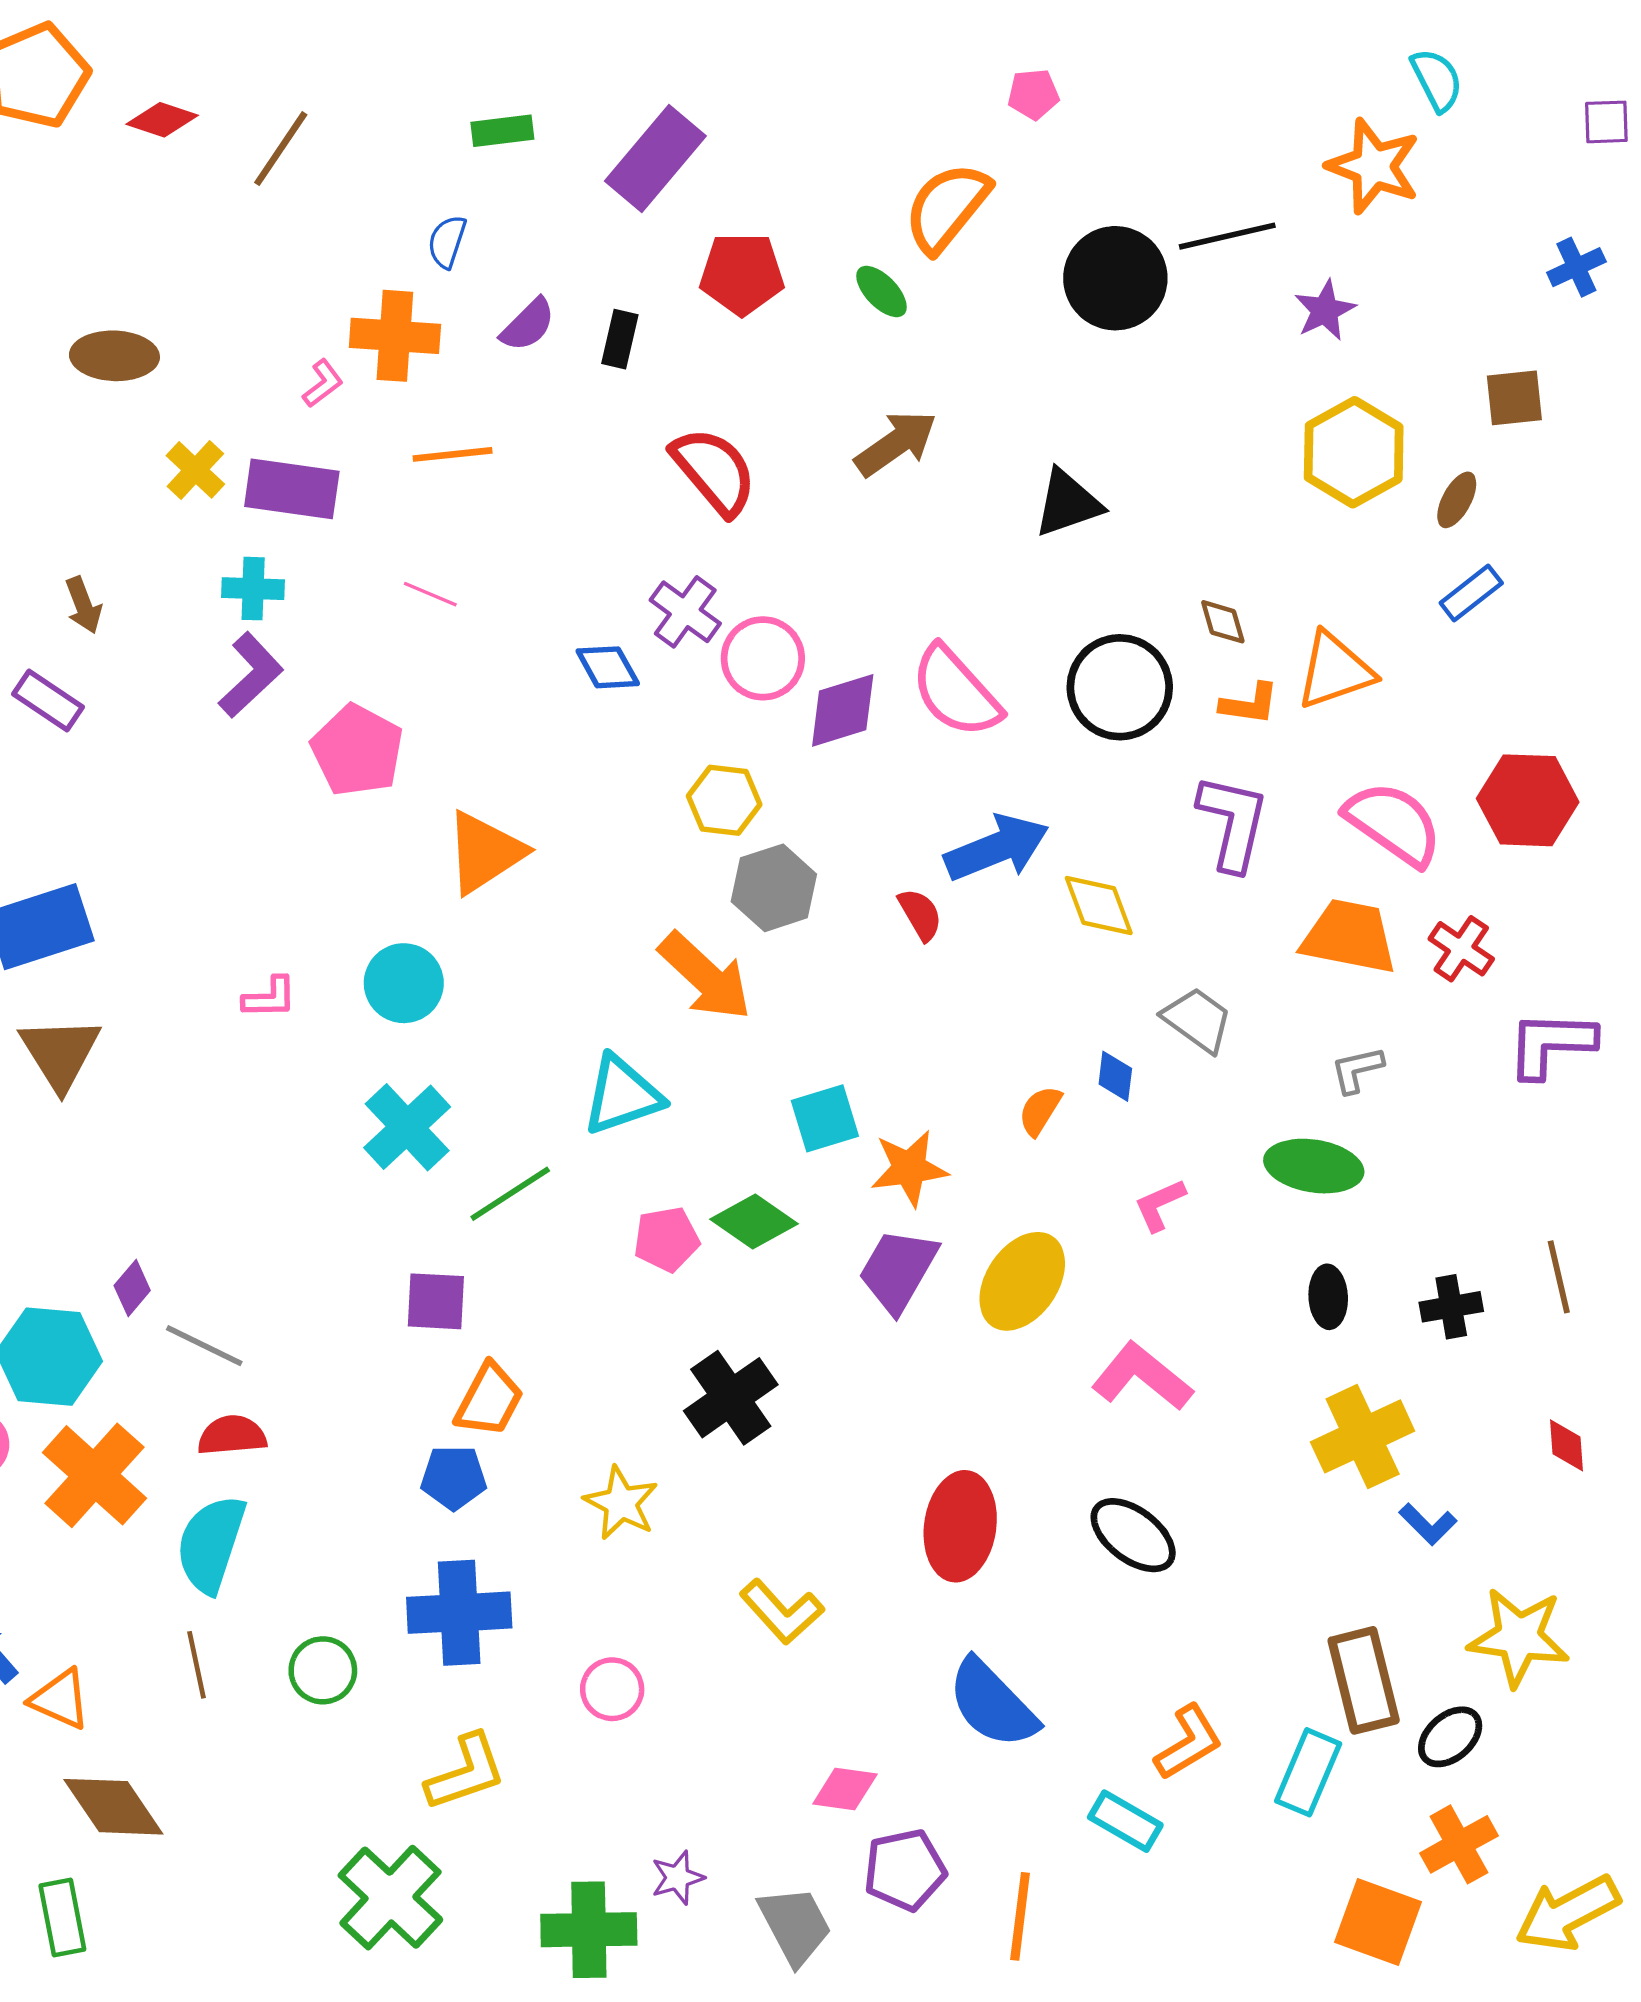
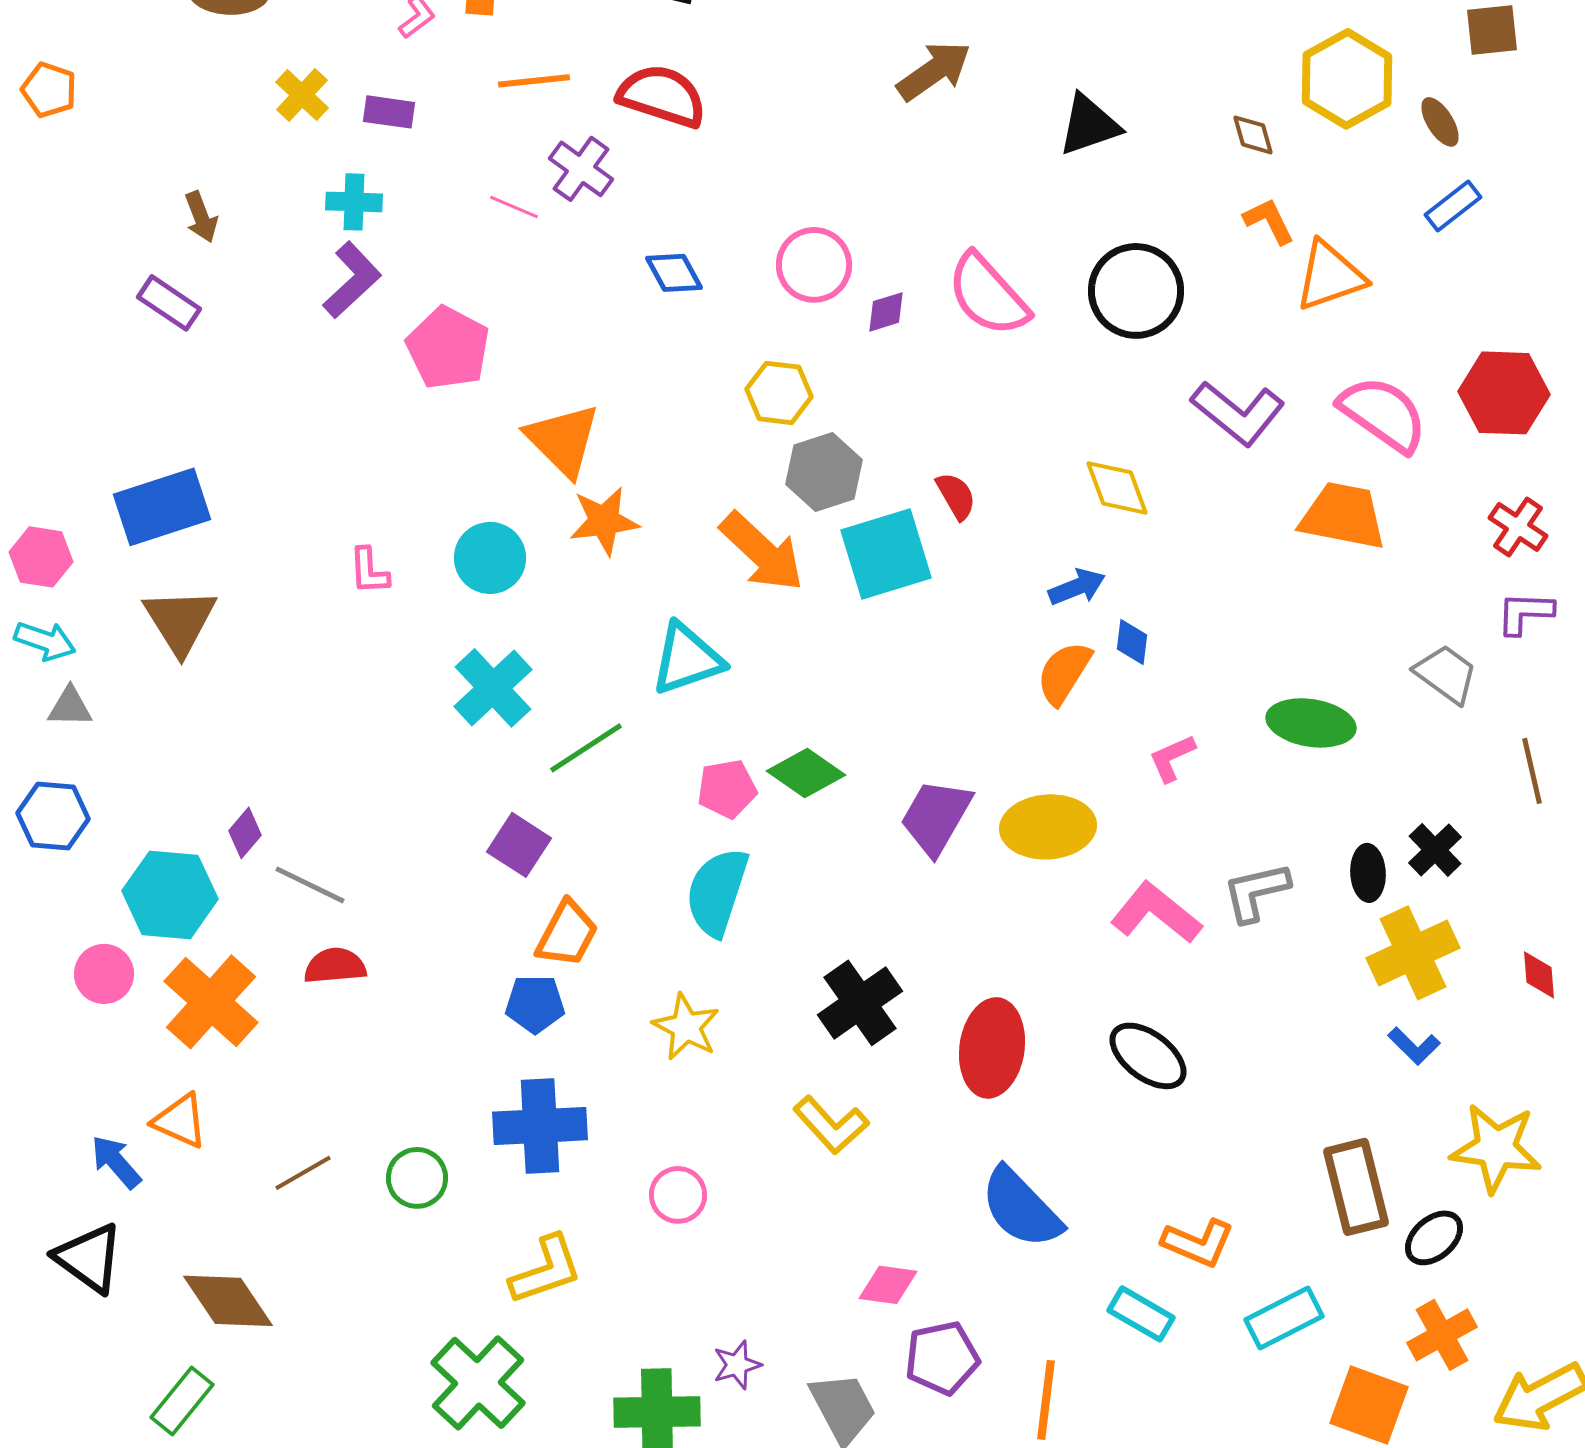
red semicircle: (714, 471) -> (662, 96), moved, turned -32
purple rectangle: (292, 489) -> (389, 112), size x0.6
brown ellipse: (1457, 500) -> (1440, 122), turned -60
purple cross: (685, 612) -> (581, 169), moved
brown diamond: (1223, 622) -> (1253, 135), moved
orange L-shape: (1249, 704) -> (1269, 221), moved, turned -124
purple diamond: (843, 710) -> (886, 312), size x0.6
purple L-shape: (1233, 822) -> (1238, 413), turned 116
blue arrow: (997, 848) -> (1077, 587), moved, size x0.6
orange triangle: (485, 852) -> (563, 440), turned -42
red cross: (1461, 949) -> (1518, 527), moved
pink L-shape: (270, 998) -> (369, 571), turned 88
gray trapezoid: (1197, 1020) -> (1446, 674), moved
purple L-shape: (1551, 1044) -> (1525, 613), size x0.7
gray L-shape: (1357, 1070) -> (1256, 892), moved, size x1.4
orange semicircle: (1040, 1111) -> (1064, 673), size x1.4
cyan square: (825, 1118) -> (886, 554), moved, size x1.5
orange star: (909, 1168) -> (604, 521), moved
brown line: (1559, 1277) -> (1532, 771), moved
yellow ellipse: (1022, 1281) -> (1048, 827), turned 52
black ellipse: (1328, 1297) -> (1368, 873), moved
purple square: (436, 1301) -> (519, 845), turned 30
black cross: (1451, 1307) -> (1435, 850), turned -34
black cross: (731, 1398) -> (860, 1003), moved
yellow cross: (1363, 1436) -> (1413, 953), moved
cyan semicircle: (211, 1544) -> (717, 892), moved
brown line: (196, 1665) -> (303, 1173), turned 72
orange triangle: (60, 1699) -> (180, 1121), moved
orange L-shape: (1189, 1742) -> (1198, 1243), turned 54
cyan rectangle: (1308, 1772) -> (1284, 1318), moved, turned 40
green rectangle: (62, 1918) -> (182, 1401), turned 50

